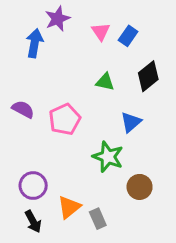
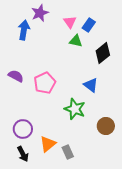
green triangle: (105, 82) -> (76, 41), moved
blue triangle: (131, 122) -> (91, 85), turned -42
brown circle: (140, 187) -> (106, 126), moved

